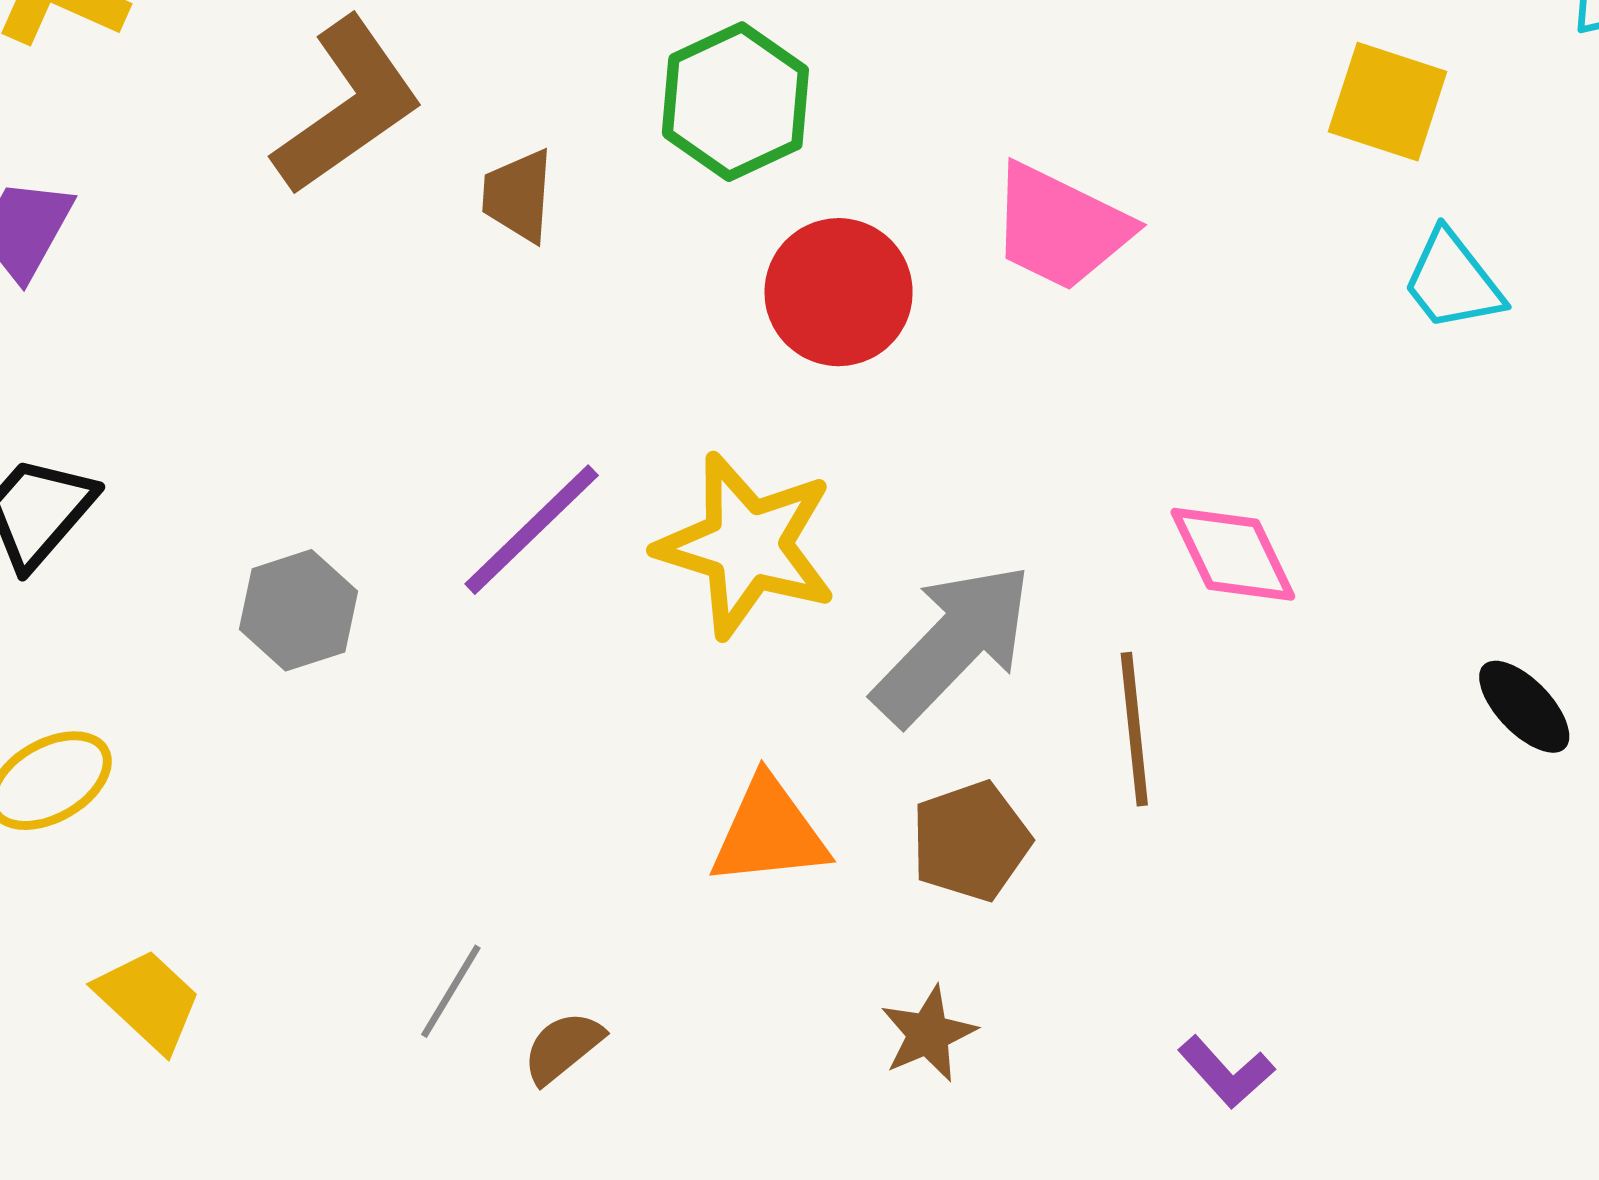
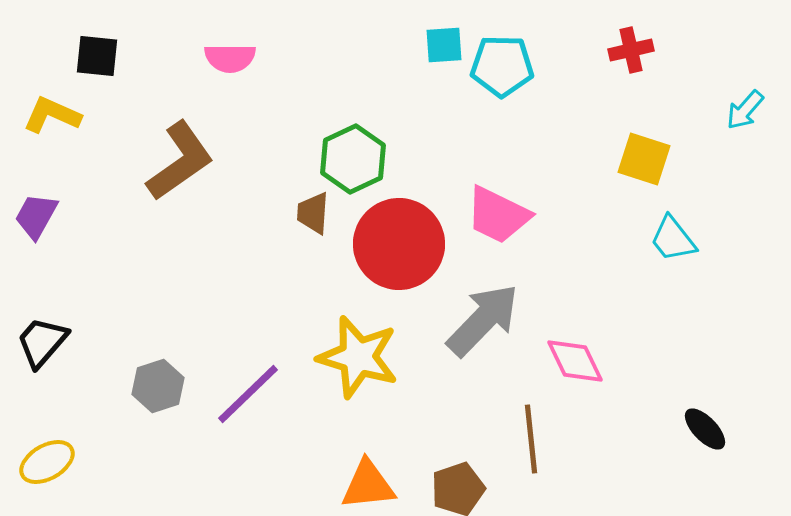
brown trapezoid: (518, 196) -> (313, 213), moved
red circle: (839, 292) -> (399, 244), size x1.4
purple line: (532, 530) -> (248, 394), moved
gray arrow: (953, 644) -> (483, 320), moved

